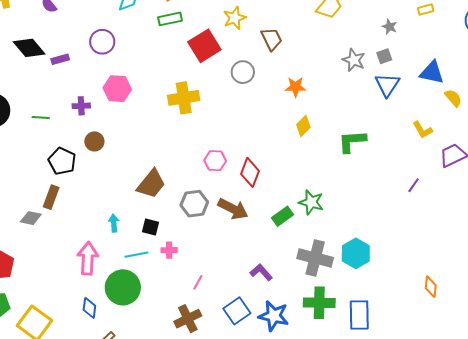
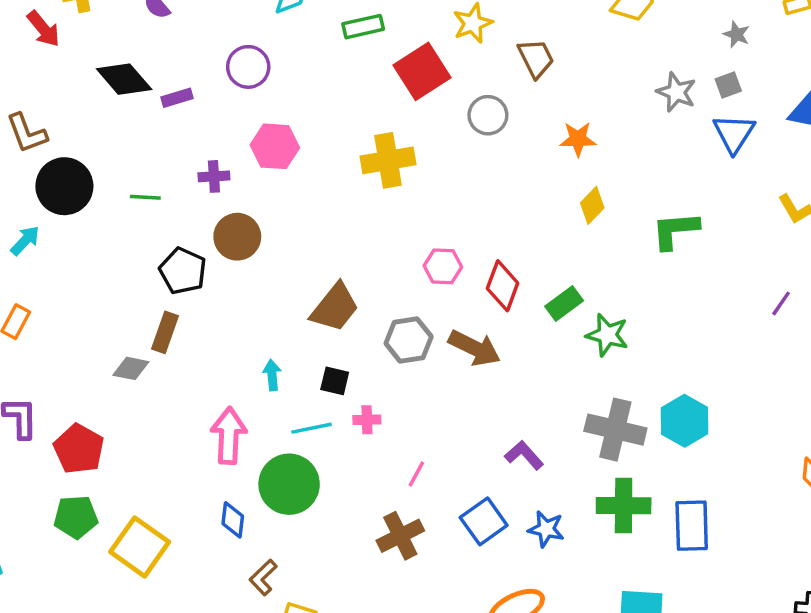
brown circle: (94, 141) -> (237, 237), size x1.4
green rectangle: (282, 216) -> (564, 303), moved
blue star: (274, 316) -> (546, 529), size x0.7

